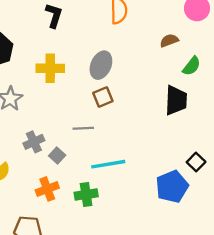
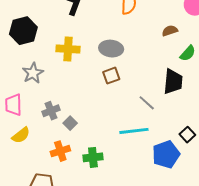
gray ellipse: (101, 65) -> (111, 49), turned 70
gray line: (83, 128) -> (147, 103), moved, turned 42
cyan line: (108, 164) -> (134, 131), moved

